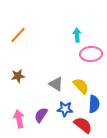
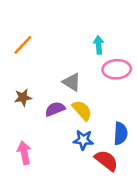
gray triangle: (56, 84) -> (72, 82), moved
yellow semicircle: (81, 86) -> (82, 110), moved
purple semicircle: (41, 115) -> (55, 109), moved, turned 35

